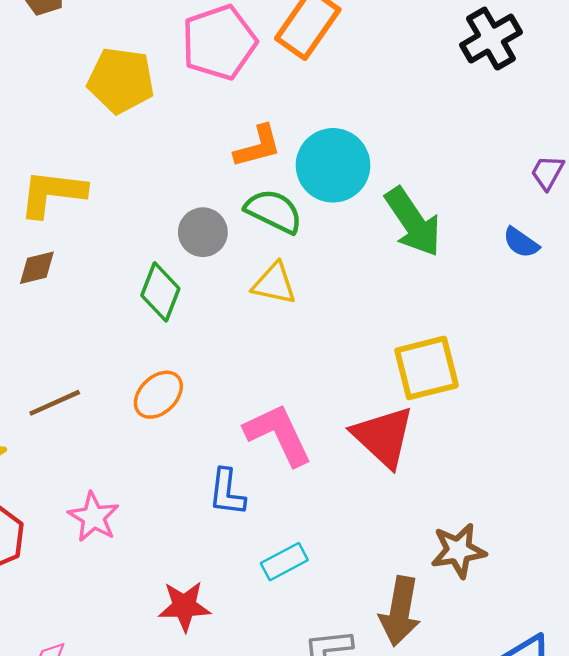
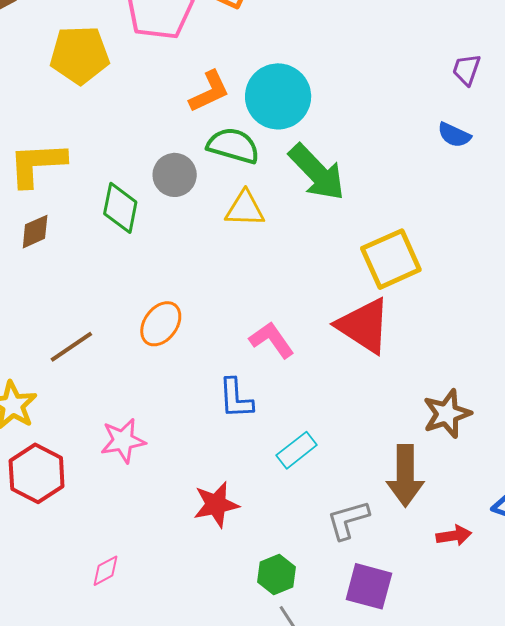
green arrow: (413, 222) -> (317, 172), moved
green diamond: (160, 292) -> (120, 208), moved
pink L-shape: (278, 434) -> (272, 340), size x0.7
pink star: (94, 517) -> (123, 441), turned -30

